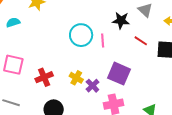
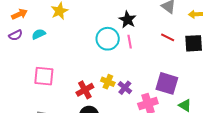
black star: (121, 20) -> (128, 20), moved, turned 30
purple square: (119, 74) -> (167, 83), moved
red cross: (44, 77) -> (85, 90), moved

